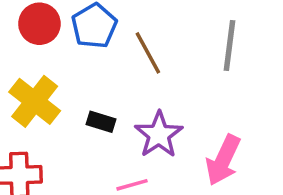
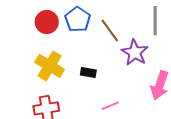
purple star: (159, 135) -> (135, 52), moved

